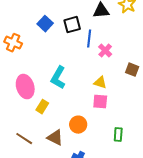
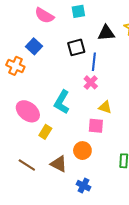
blue square: (45, 24) -> (34, 46), moved
pink cross: (105, 51) -> (91, 82), moved
pink ellipse: (25, 87) -> (28, 111), turned -35
pink square: (100, 102) -> (96, 126), moved

